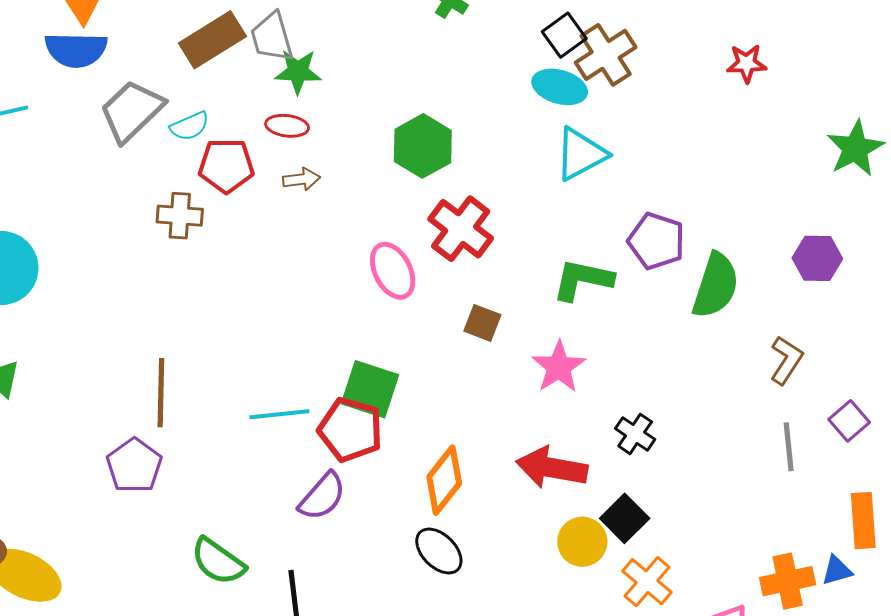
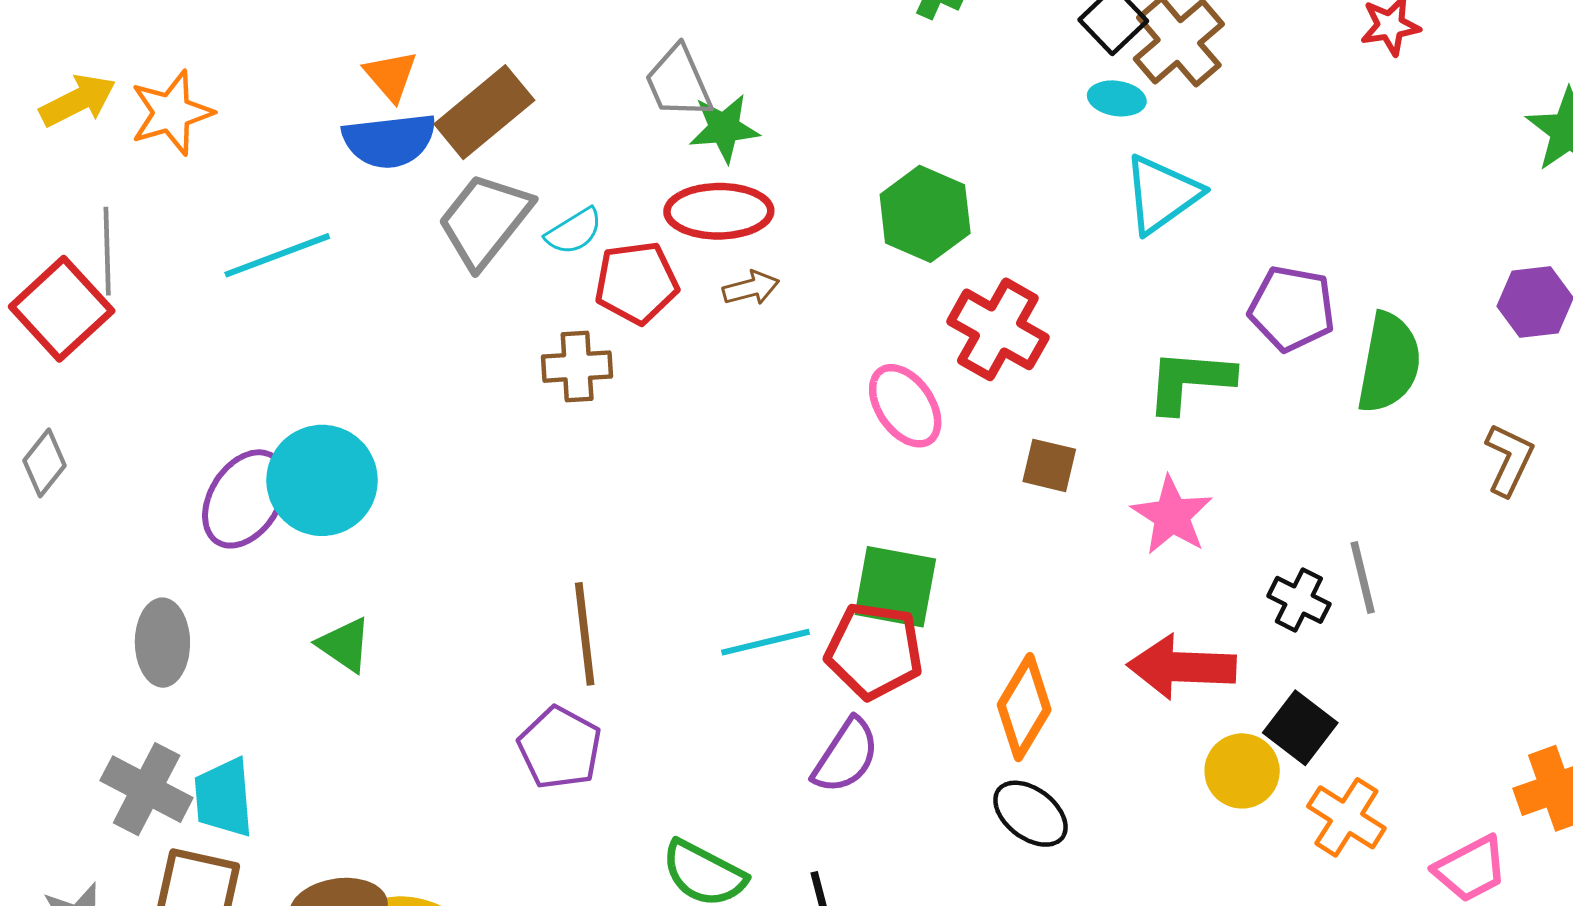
brown rectangle: (212, 40) -> (484, 112), moved
cyan ellipse: (560, 87) -> (1117, 98), size x0.7
red ellipse: (287, 126) -> (719, 211), size x1.6
gray line: (789, 447) -> (1363, 578), moved

